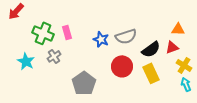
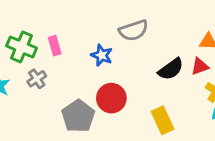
gray semicircle: (126, 36) -> (133, 30), moved
red circle: (122, 66) -> (111, 98), moved
yellow rectangle: (151, 73) -> (163, 120), moved

